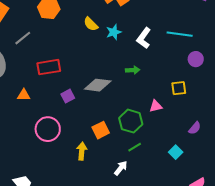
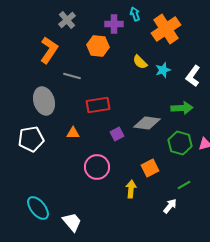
gray line: (23, 38) -> (72, 76), turned 54
green arrow: (133, 70) -> (182, 108), size x1.5
green hexagon: (131, 121) -> (180, 143), moved

